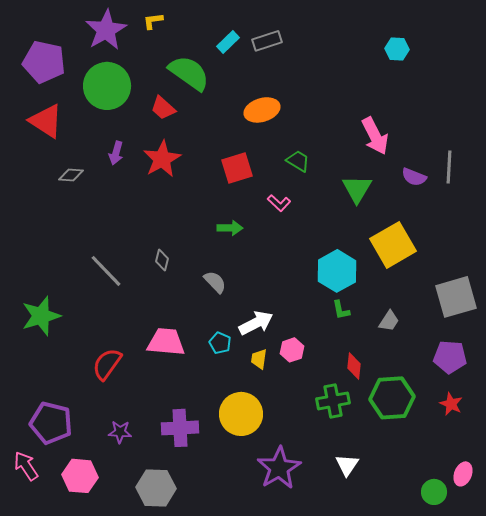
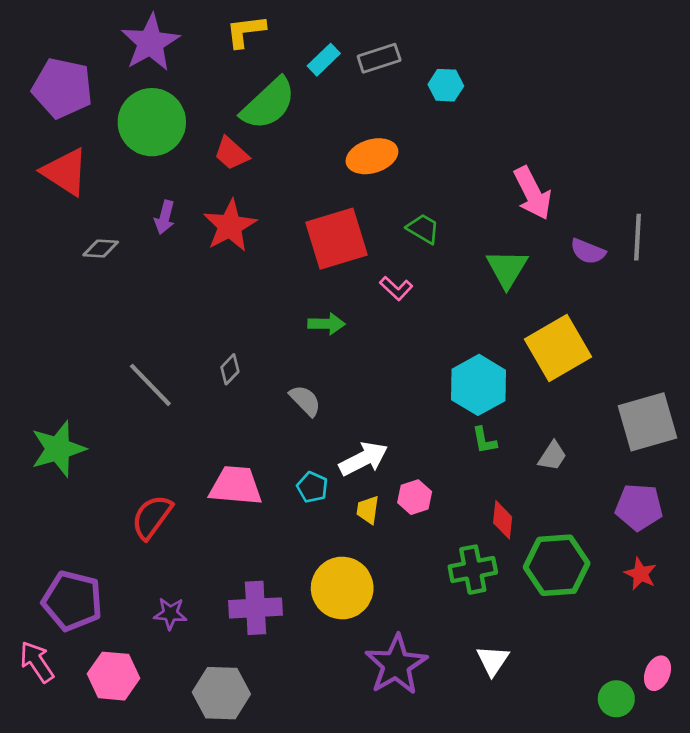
yellow L-shape: (153, 21) -> (246, 31), moved, size x1.4
cyan hexagon: (397, 49) -> (446, 85), moved
green semicircle: (189, 73) -> (268, 104), turned 102
red square: (237, 168) -> (336, 239), size x1.4
gray diamond: (162, 260) -> (230, 369), turned 30

